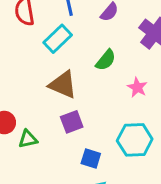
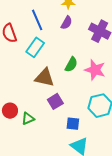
green semicircle: (106, 60) -> (71, 64), moved
pink star: (137, 87) -> (95, 70), size x1.5

